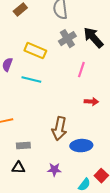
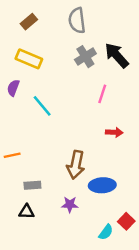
yellow rectangle: (35, 51) -> (29, 59), moved
cyan line: (31, 80) -> (42, 106), turned 36
purple star: (54, 170) -> (70, 205), moved

